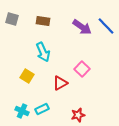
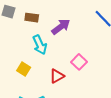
brown rectangle: (43, 21) -> (32, 18), moved
purple arrow: (82, 27) -> (61, 27), moved, turned -72

